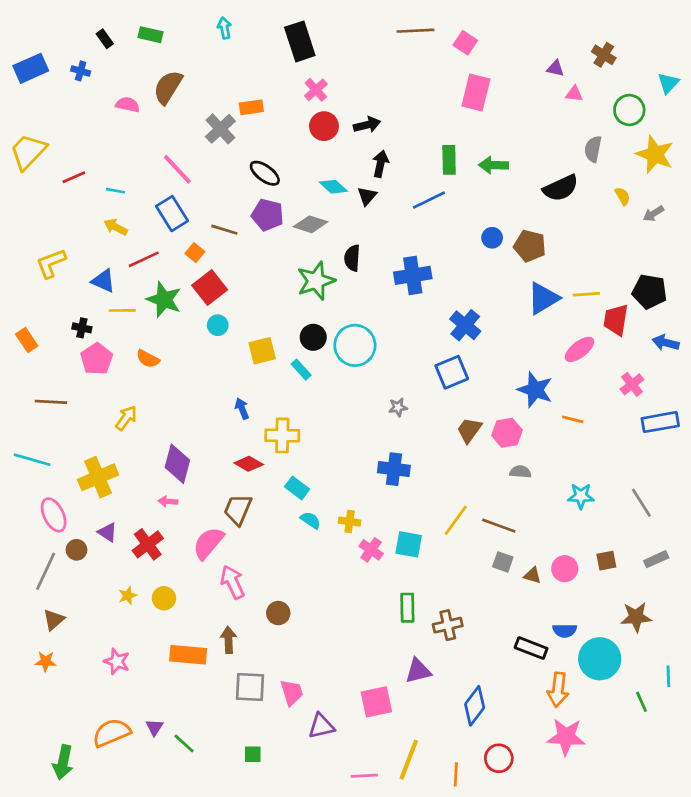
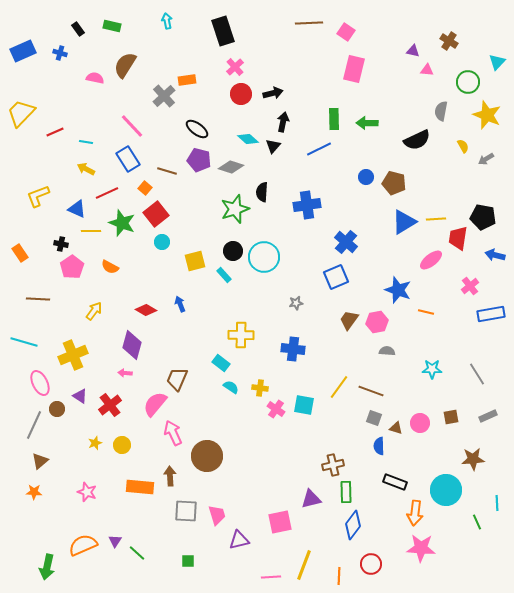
yellow cross: (282, 435) -> (241, 335), moved
red diamond: (249, 464) -> (146, 310), moved
green rectangle: (407, 608) -> (346, 492), moved
brown circle: (278, 613) -> (207, 456), size x1.8
blue semicircle: (565, 631) -> (379, 446), moved, turned 90

